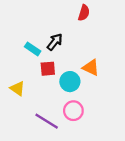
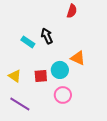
black arrow: (55, 42) -> (47, 36), turned -63
red square: (48, 69) -> (41, 76), moved
purple line: (47, 121) -> (20, 104), moved

